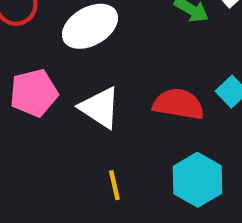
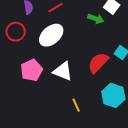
red semicircle: (178, 104) -> (98, 63), turned -45

